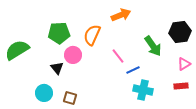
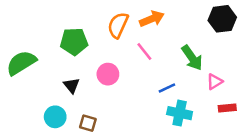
black hexagon: (180, 32) -> (222, 19), moved
orange semicircle: (92, 35) -> (118, 25), moved
pink circle: (73, 55) -> (108, 74), moved
pink line: (118, 56) -> (144, 52), moved
pink triangle: (184, 64) -> (215, 82), moved

